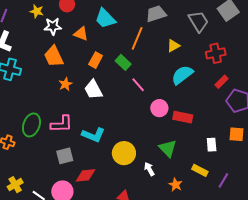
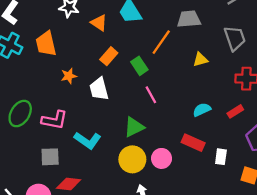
orange trapezoid: (54, 56) -> (46, 44), moved
cyan semicircle: (182, 75) -> (202, 110), moved, size x0.7
red rectangle: (221, 82) -> (235, 111), moved
pink circle: (159, 108) -> (161, 158), moved
white rectangle: (212, 145) -> (221, 157), moved
green triangle: (168, 148) -> (134, 127), moved, turned 36
yellow circle: (124, 153) -> (132, 159), moved

